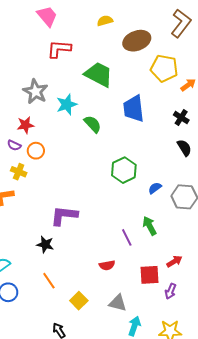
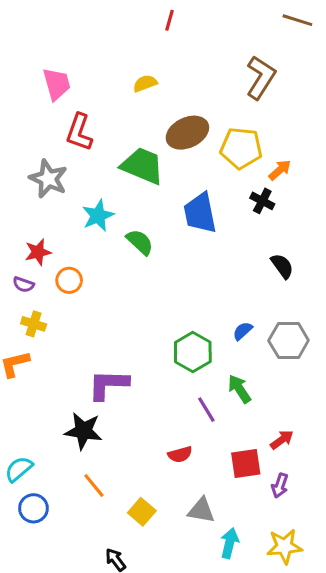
pink trapezoid: (47, 16) -> (57, 84), turned 30
brown ellipse: (137, 41) -> (187, 133), moved
red L-shape: (59, 49) -> (79, 132), turned -70
gray star: (35, 92) -> (48, 179), moved
black cross: (181, 117) -> (262, 201), moved
orange circle: (36, 151) -> (69, 280), moved
green hexagon: (124, 170) -> (193, 352), moved
black star: (45, 244) -> (83, 431), size x1.4

